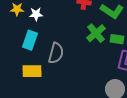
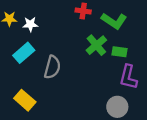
cyan rectangle: (30, 40) -> (24, 53), turned 30
yellow rectangle: (32, 71) -> (25, 100), moved, turned 42

